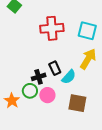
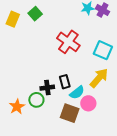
red cross: (52, 28) -> (68, 42), turned 30
pink circle: (47, 95) -> (88, 103), moved
brown square: (77, 103) -> (70, 113), moved

